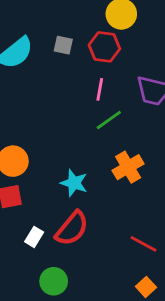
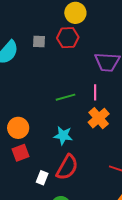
pink line: (100, 89) -> (95, 92), moved
green line: (109, 120) -> (65, 97), moved, turned 30

